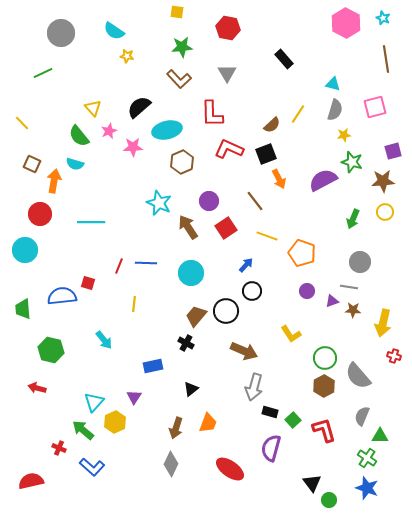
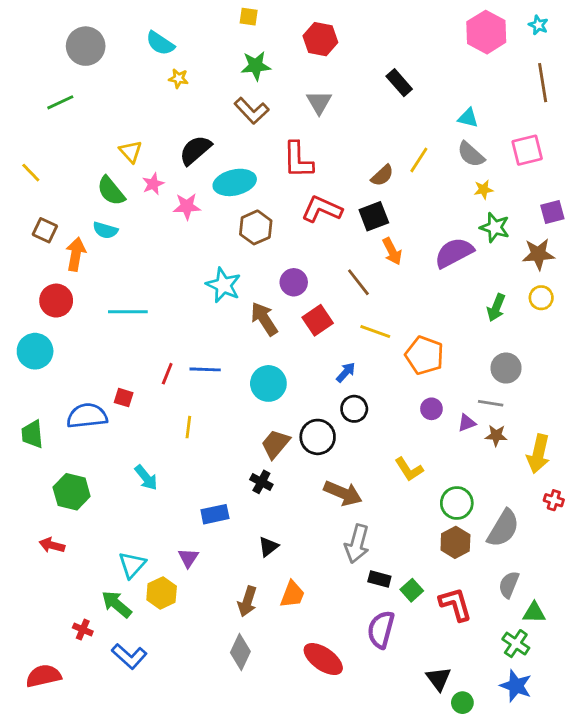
gray semicircle: (335, 110) -> (471, 154), turned 115
gray semicircle: (358, 376) -> (503, 528), turned -108

